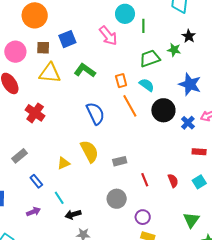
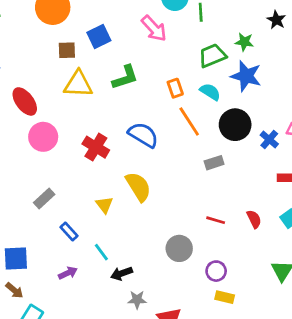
black star: (189, 36) -> (276, 20), moved
pink circle: (15, 52) -> (43, 137), moved
green L-shape: (85, 70) -> (125, 77), turned 130
blue star: (190, 84) -> (246, 76), moved
red cross: (35, 113) -> (96, 147), moved
blue semicircle: (95, 114) -> (143, 135), turned -30
gray rectangle: (120, 161) -> (214, 163), moved
yellow triangle: (64, 163) -> (104, 205), turned -40
red line: (145, 180) -> (216, 220), turned -48

